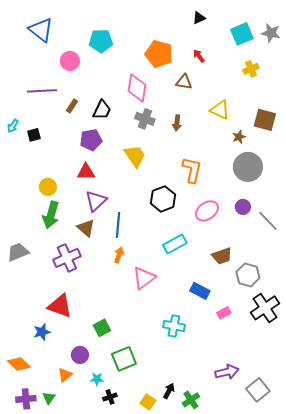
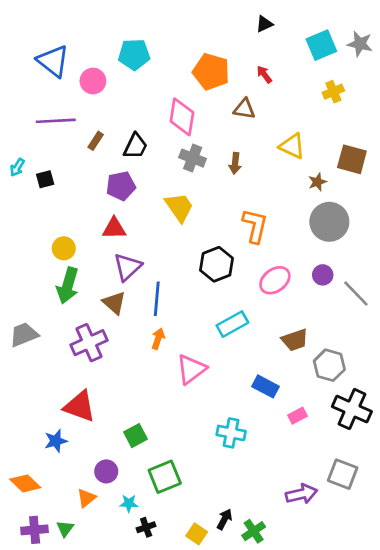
blue triangle: (41, 30) -> (53, 61), moved
black cross: (265, 308) -> (352, 409), turned -32
gray square: (258, 390) -> (343, 474), moved, turned -30

